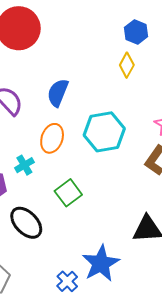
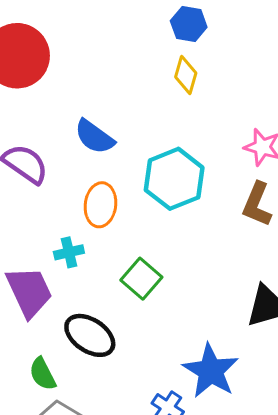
blue semicircle: (58, 93) -> (94, 137), turned -64
cyan cross: (24, 165) -> (69, 252), turned 30

